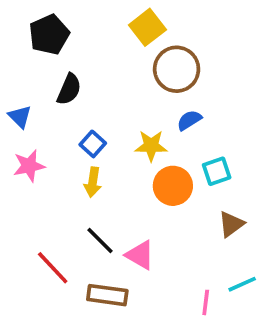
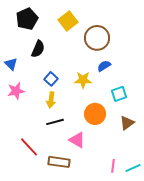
yellow square: (147, 27) -> (68, 21), moved
orange circle: (173, 186) -> (95, 114), moved
black line: (100, 240) -> (55, 122), moved, turned -60
cyan line: (242, 284) -> (133, 168), moved

